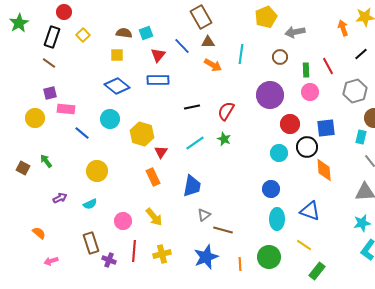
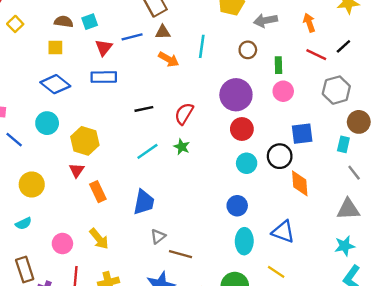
orange arrow: (343, 28) -> (309, 23), moved
blue line: (182, 46) -> (132, 37), turned -60
red line: (328, 66) -> (316, 55), moved, turned -36
red circle: (290, 124) -> (242, 129), moved
red triangle: (161, 152) -> (77, 170), moved

